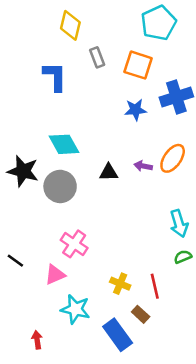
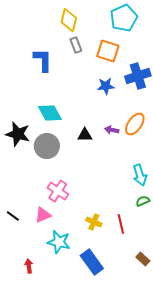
yellow diamond: (70, 25) -> (69, 20), moved
black line: (15, 261) -> (13, 216), moved
brown rectangle: (141, 314) -> (143, 259), moved

